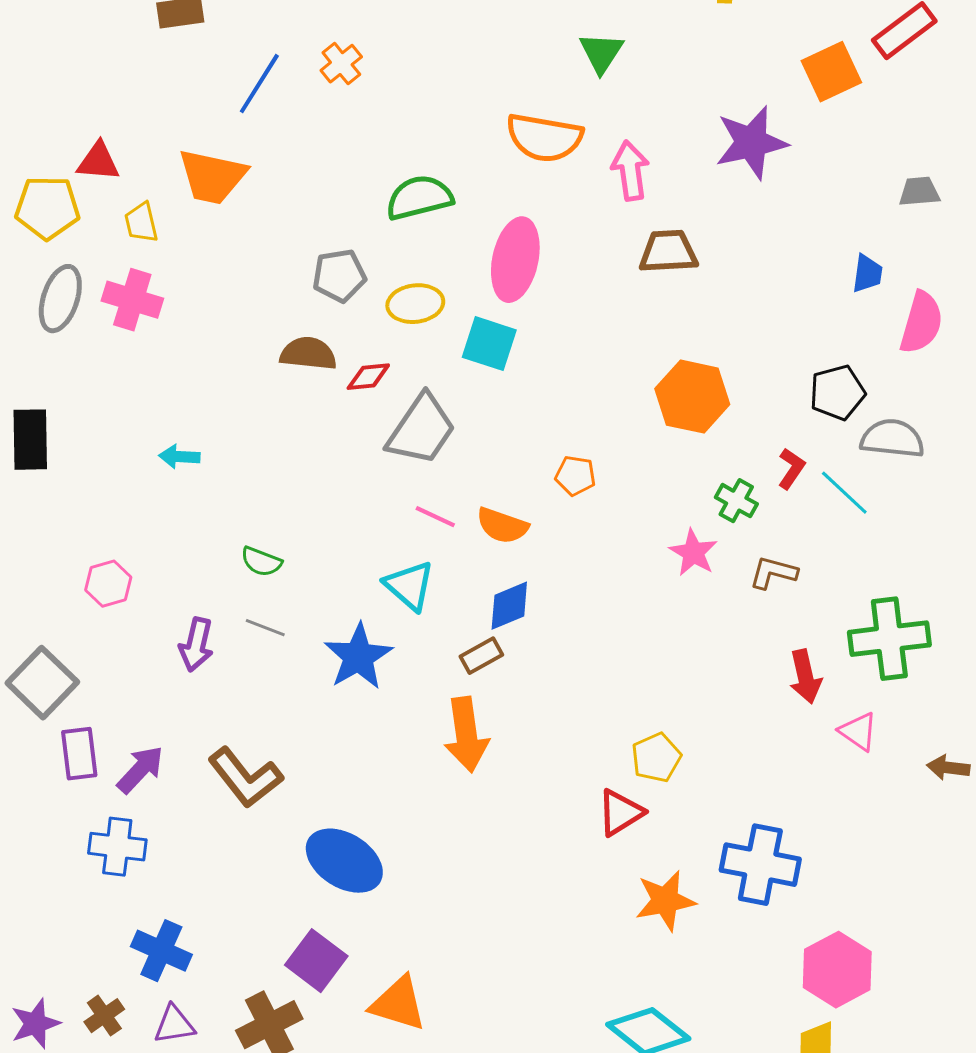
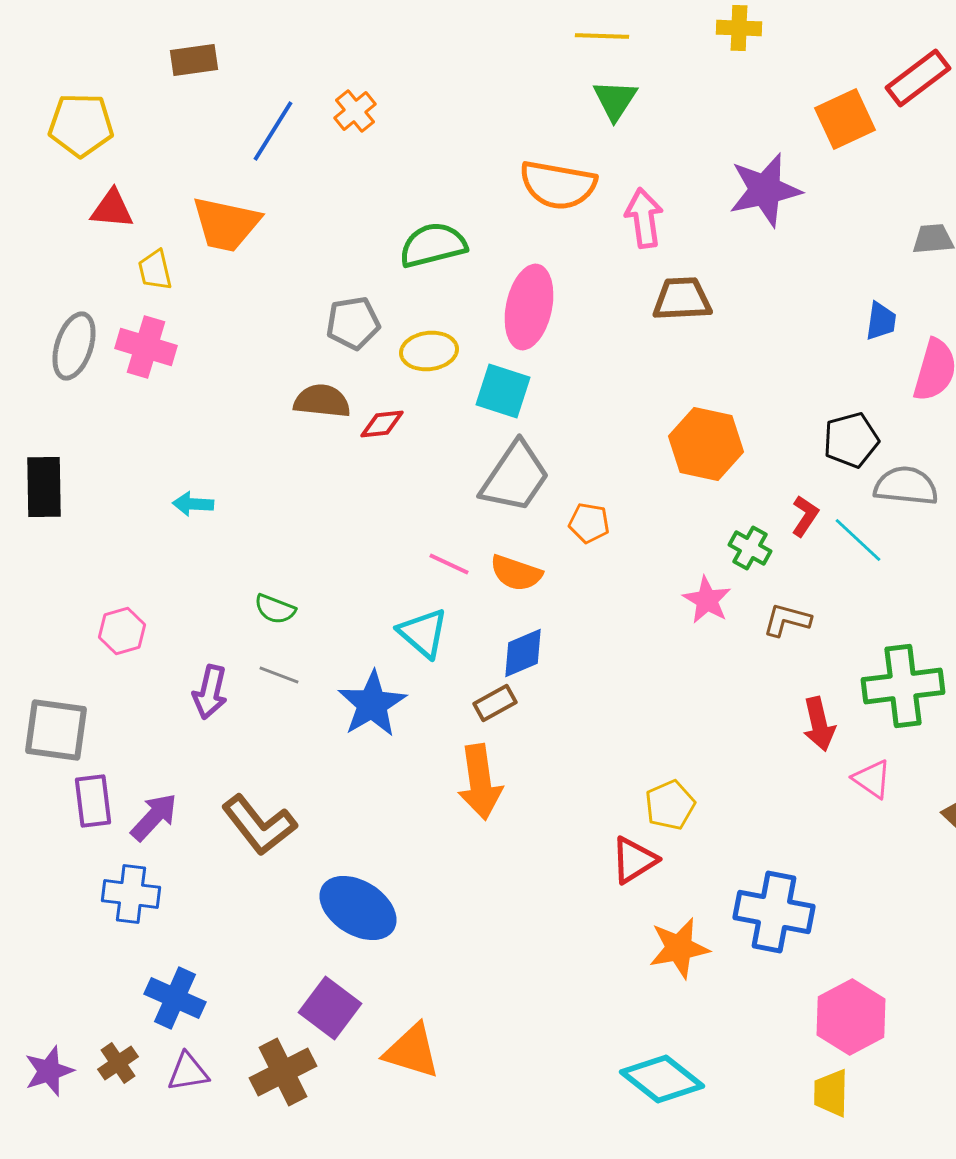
yellow pentagon: (47, 208) -> (81, 125), moved
gray trapezoid: (421, 430) -> (515, 477), moved
gray square: (42, 683) -> (56, 730), turned -36

